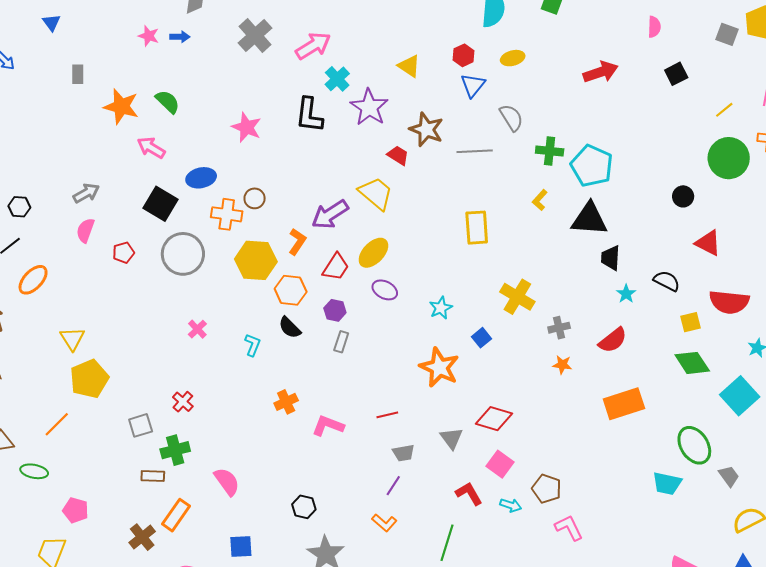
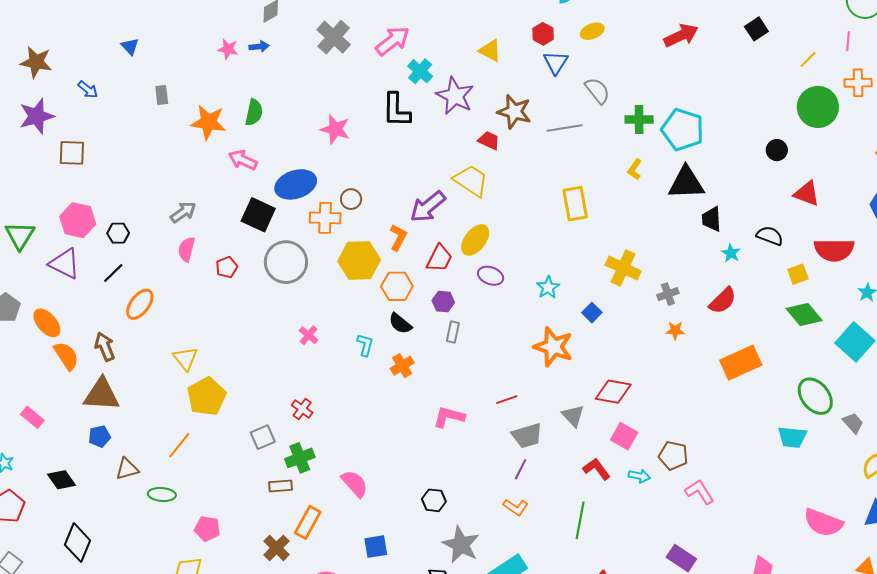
green semicircle: (168, 102) -> (254, 112), turned 64
blue ellipse: (201, 178) -> (296, 184), size x1.4
orange cross: (286, 402) -> (402, 366), moved
gray trapezoid: (404, 453) -> (527, 436), size x1.4

